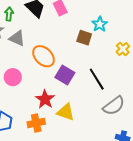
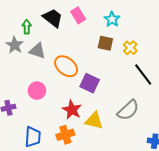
cyan star: (100, 24) -> (112, 19), moved
yellow cross: (123, 49) -> (130, 48), moved
black line: (97, 79) -> (143, 75), moved
gray semicircle: (114, 106) -> (128, 110), moved

